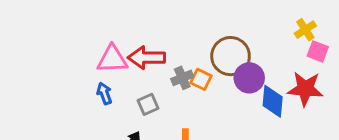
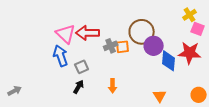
pink triangle: (112, 59) -> (66, 34), turned 45
orange square: (201, 79) -> (123, 47), turned -32
blue arrow: (104, 93) -> (61, 56), size x1.5
gray square: (148, 104) -> (82, 67), moved

